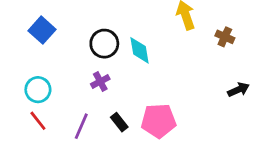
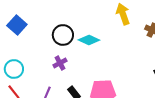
cyan diamond: (140, 50) -> (89, 40), turned -55

